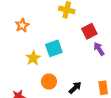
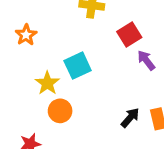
orange circle: (49, 82) -> (60, 111), moved
black arrow: (75, 88) -> (130, 118), moved

